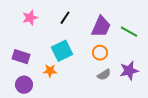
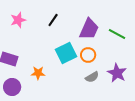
cyan square: (62, 51) -> (66, 53), moved
purple star: (129, 71) -> (117, 73), turned -30

